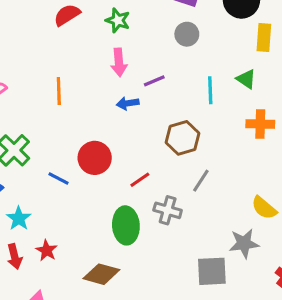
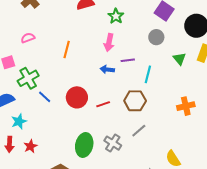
green triangle: (246, 79) -> (179, 59), moved
cyan line: (210, 90) -> (148, 74), moved
orange cross: (260, 124) -> (186, 106), turned -30
blue line: (58, 179) -> (45, 97), moved
red line: (140, 180) -> (103, 104), moved

